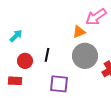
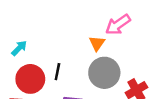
orange triangle: (79, 32) -> (97, 43), turned -32
red circle: (25, 61) -> (30, 79), size x1.5

